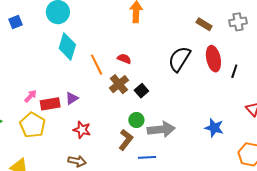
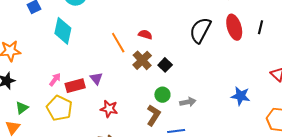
cyan diamond: (67, 47) -> (63, 31), moved
black line: (234, 71) -> (261, 27), moved
purple triangle: (72, 98) -> (96, 78), turned -32
gray arrow: (161, 129) -> (188, 102), size x0.6

